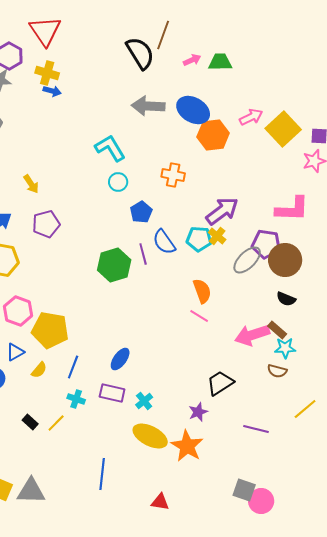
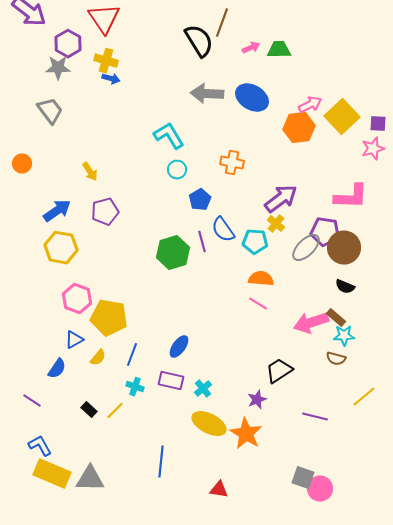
orange hexagon: (213, 135) -> (299, 128), moved
cyan pentagon: (199, 239) -> (255, 242), moved
orange semicircle: (202, 291) -> (261, 279), turned -65

